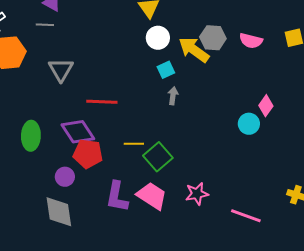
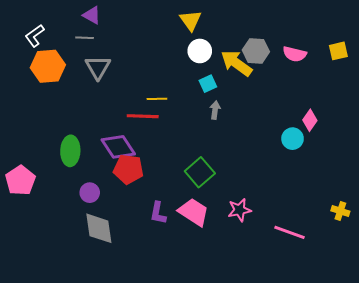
gray triangle: (61, 70) -> (98, 67), moved
yellow line: (134, 144) -> (157, 99), moved
purple circle: (65, 177) -> (90, 193), moved
purple L-shape: (117, 197) -> (158, 213), size x0.7

